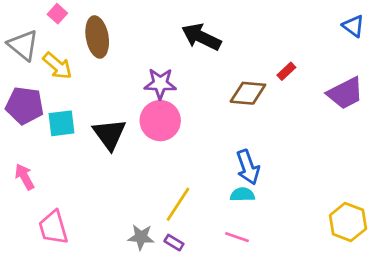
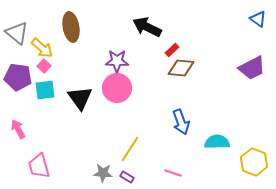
pink square: (57, 14) -> (44, 66), moved
red rectangle: (286, 71) -> (172, 50), moved
cyan semicircle: (242, 195) -> (217, 142), moved, size x1.4

